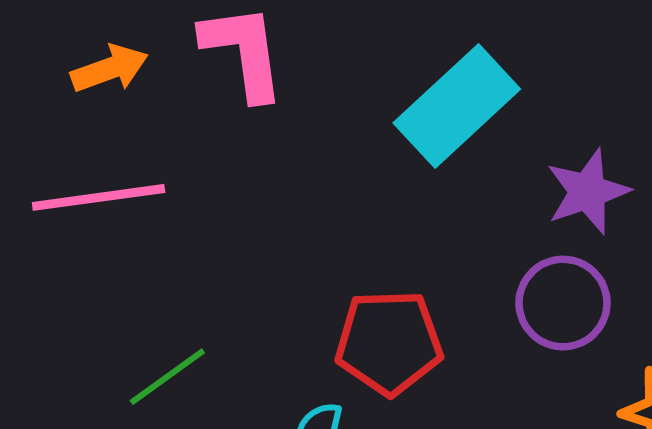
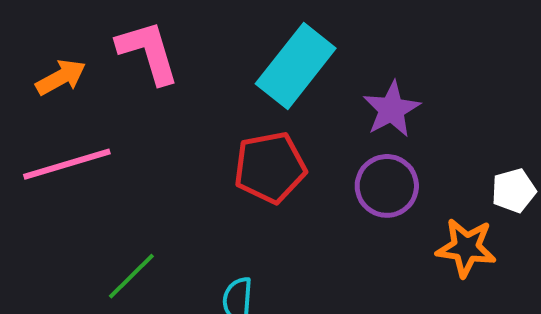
red pentagon: (389, 342) -> (270, 167), moved

